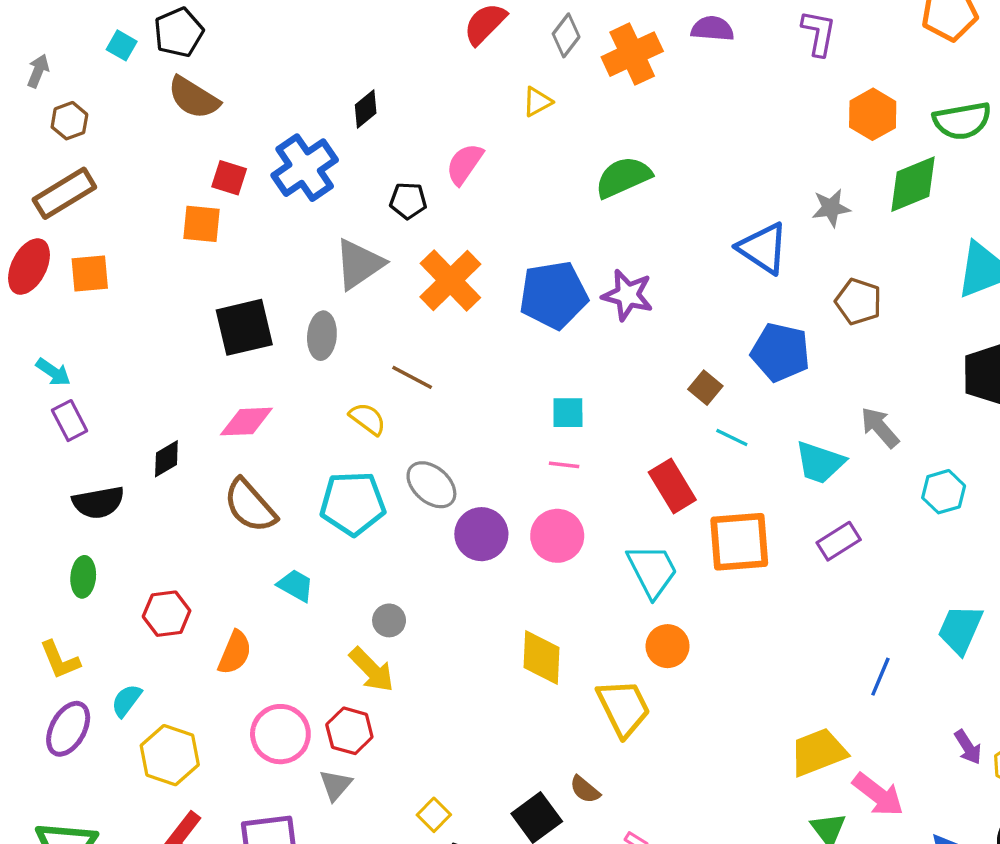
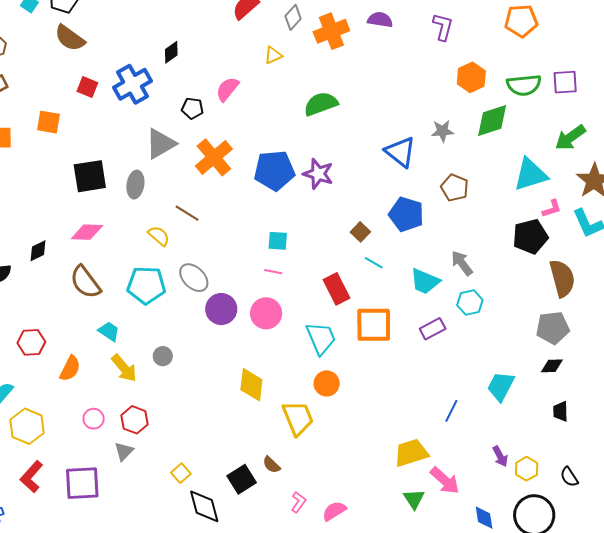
orange square: (202, 224) -> (48, 122), moved
cyan hexagon: (944, 492) -> (470, 303), moved
yellow arrow: (372, 670) -> (124, 368), moved
pink circle: (280, 734) -> (94, 419), size x0.6

